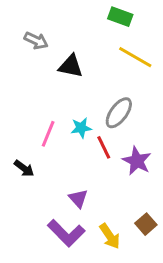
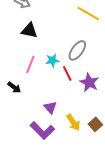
black triangle: (71, 66) -> (29, 30), moved
yellow arrow: (110, 236) -> (73, 122), moved

